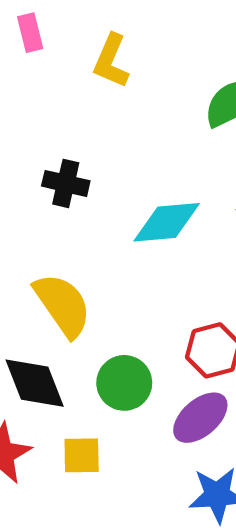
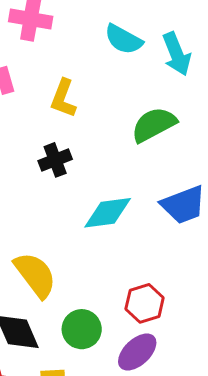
black cross: (66, 183) -> (55, 160), moved, turned -32

